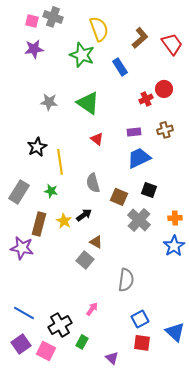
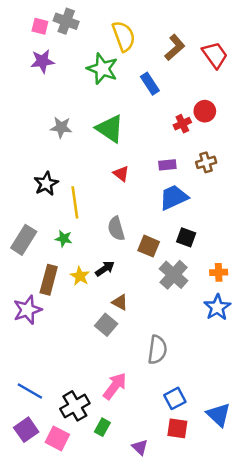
purple star: (22, 248) -> (27, 310), turned -30
pink arrow: (92, 309) -> (115, 386), size x1.6

